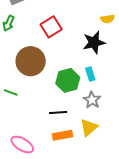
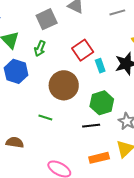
cyan rectangle: (90, 74) -> (100, 66), moved
black line: (58, 113) -> (91, 126), moved

